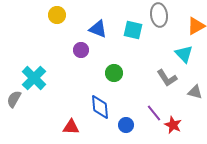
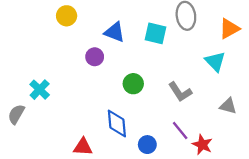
cyan cross: (34, 78) -> (40, 90), size x0.7
gray L-shape: (167, 78) -> (180, 92), moved

